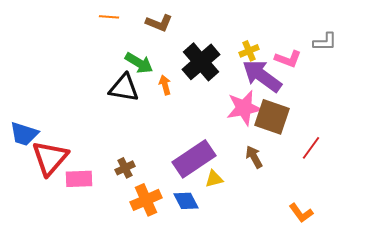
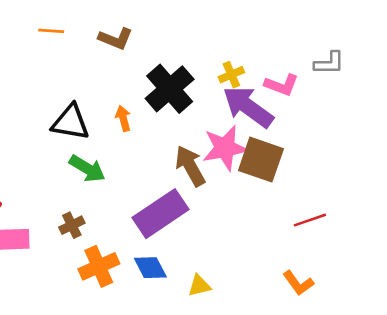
green arrow: (139, 63) -> (87, 169), moved
red line: (311, 148) -> (310, 220), moved, turned 35
brown arrow: (254, 157) -> (190, 166), moved, size x1.4
yellow triangle: (214, 179) -> (199, 286), moved

